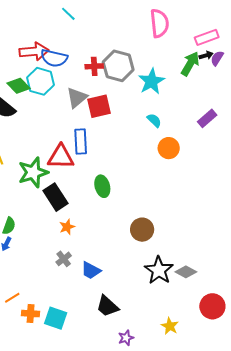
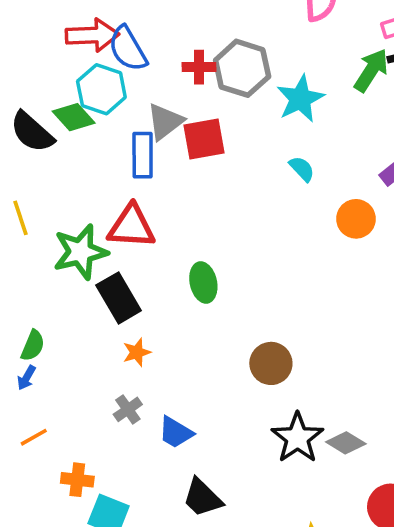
blue semicircle: (54, 58) -> (128, 49), turned 44
green diamond: (19, 86) -> (74, 117), moved
blue rectangle: (81, 142) -> (143, 155), moved
orange circle: (169, 148) -> (356, 219), moved
orange line: (12, 298) -> (34, 437), moved
orange cross: (31, 314) -> (77, 480), moved

